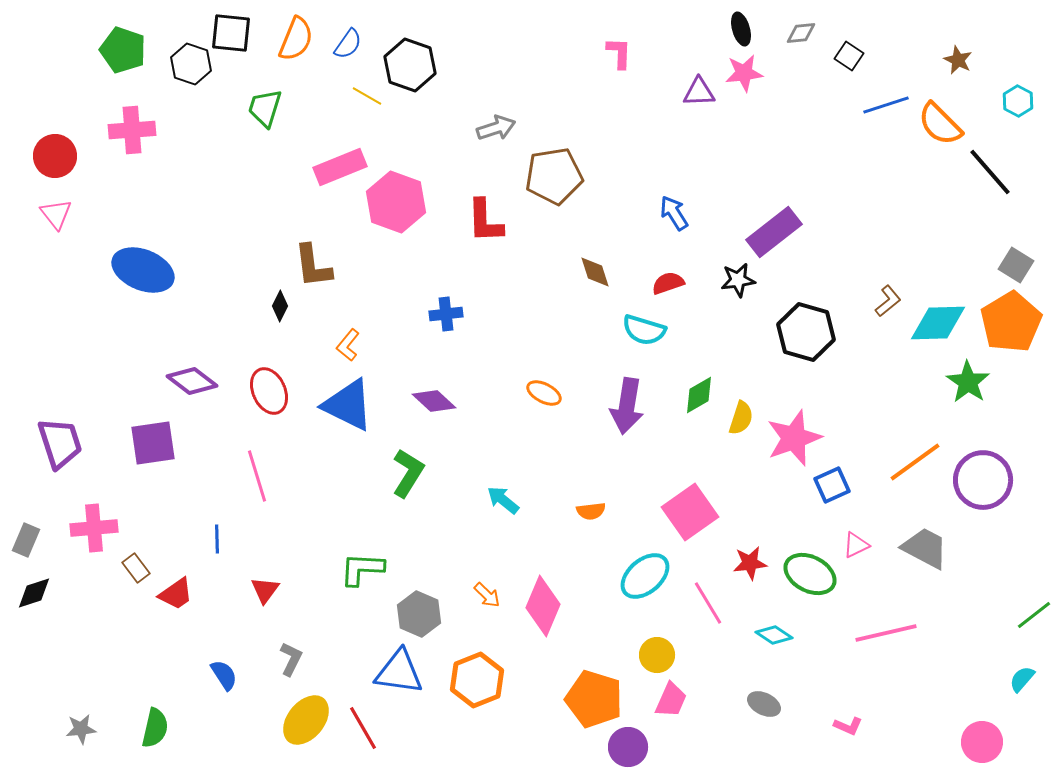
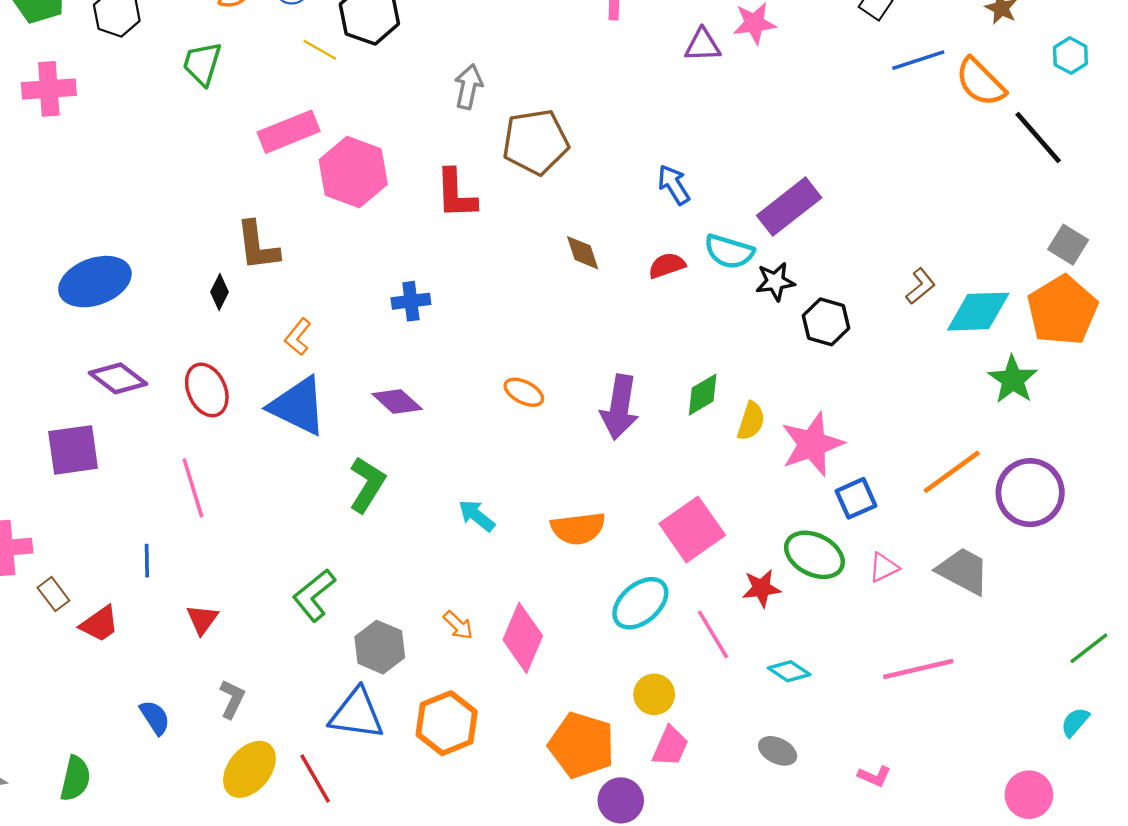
gray arrow: (496, 128) -> (469, 87), turned -60
blue ellipse: (143, 270) -> (95, 282), moved, turned -42
black star: (738, 280) -> (775, 282), moved
cyan semicircle: (644, 330) -> (729, 252), moved
black hexagon: (806, 332) -> (826, 322), size x0.7
orange semicircle: (591, 511) -> (578, 528), size x1.6
green L-shape: (362, 569) -> (314, 595), turned -42
green ellipse: (810, 574) -> (814, 555), moved

